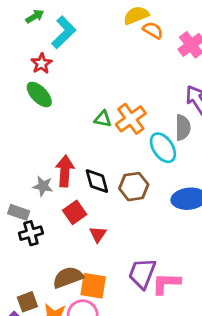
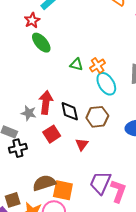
green ellipse: (39, 95) -> (41, 43), moved
orange cross: (131, 119) -> (98, 66), size x0.7
cyan ellipse: (163, 148) -> (106, 84), moved
red triangle: (98, 234) -> (82, 144), moved
pink L-shape: (166, 283) -> (118, 191), turned 105

